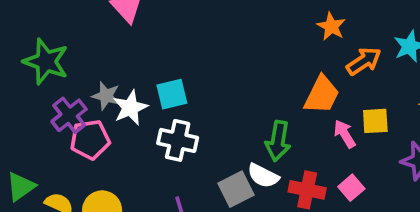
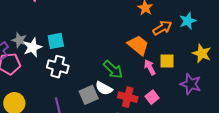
orange trapezoid: (322, 95) -> (138, 45), turned -80
green arrow: (278, 141) -> (113, 69), turned -60

